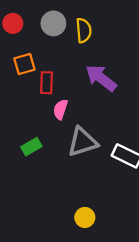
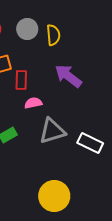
pink semicircle: (60, 109) -> (33, 103), turned 60
yellow circle: (85, 217) -> (54, 196), size x1.8

